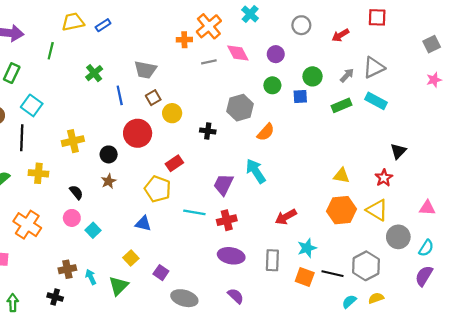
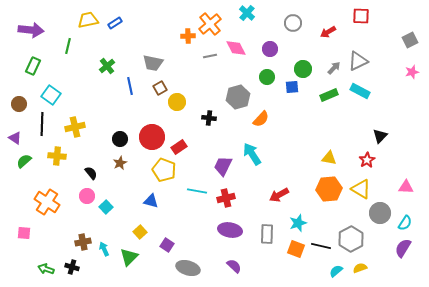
red circle: (138, 133) -> (152, 137), moved
yellow cross: (73, 141) -> (75, 127), moved
green arrow: (13, 303) -> (46, 269), moved, turned -70

